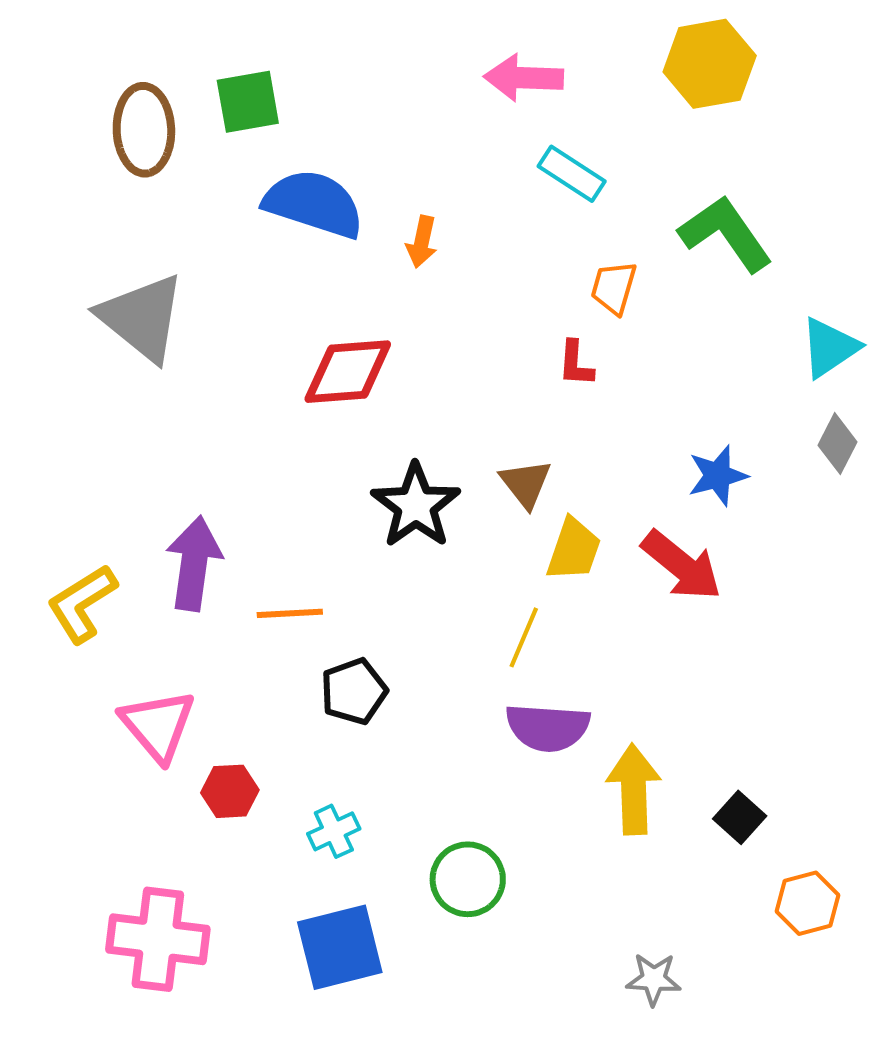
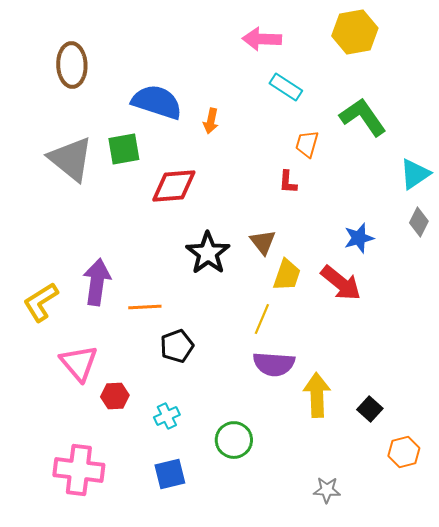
green square: (248, 102) -> (124, 149), moved
blue square: (340, 947) -> (170, 474), size x0.7

